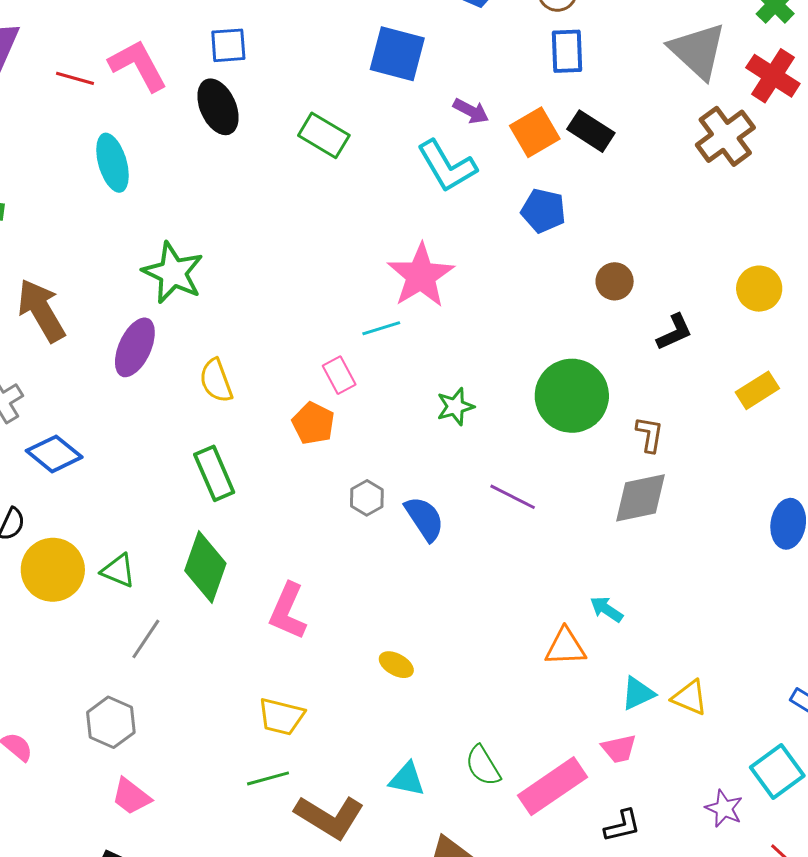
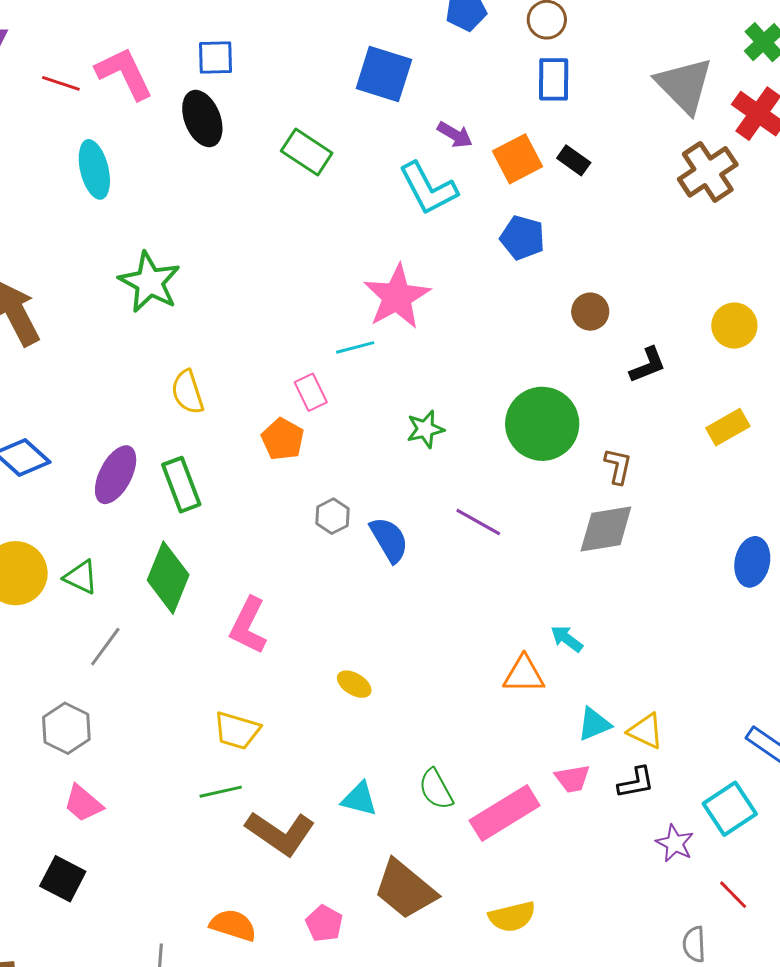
black rectangle: (591, 131) -> (574, 160), size x0.7
purple ellipse: (135, 347) -> (116, 475), moved
black L-shape: (622, 826) -> (636, 783), moved

